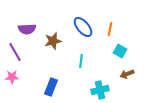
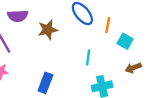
orange line: (110, 29) -> (108, 25), moved
cyan line: (81, 61) -> (88, 57), moved

